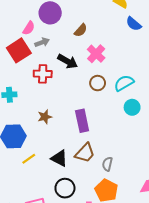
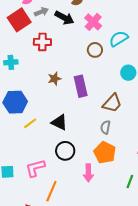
black arrow: (68, 61) -> (64, 18), moved
cyan semicircle: (124, 83) -> (119, 39), moved
brown star: (45, 117) -> (54, 79), moved
brown trapezoid: (85, 153) -> (112, 103), moved

